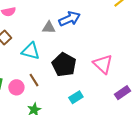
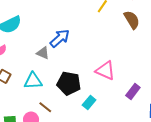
gray triangle: (49, 28) -> (43, 53), turned 40
cyan rectangle: (76, 97) -> (89, 102), moved

